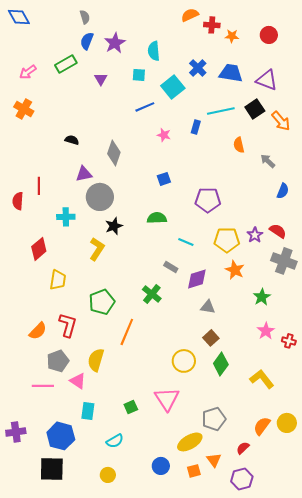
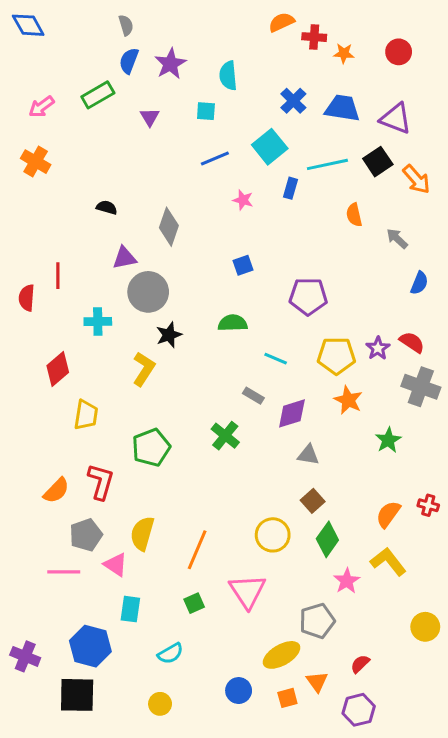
cyan square: (173, 87) -> (270, 147), moved
pink star: (266, 331) -> (347, 581), moved
orange line: (127, 332) -> (197, 550), moved
orange semicircle: (262, 426) -> (388, 514), moved
purple cross: (16, 432) -> (25, 656), moved, turned 30

